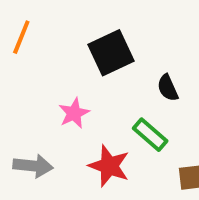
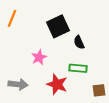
black semicircle: (168, 88) -> (79, 42), moved
green rectangle: (150, 135) -> (78, 68), turned -36

